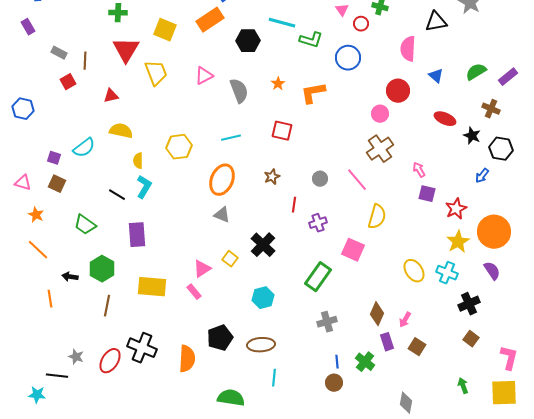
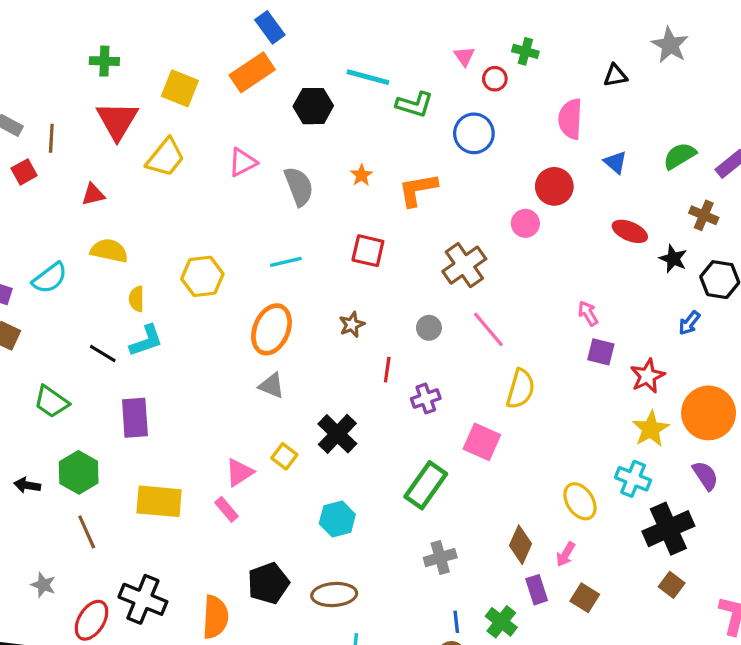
black triangle: (436, 22) -> (615, 76), size x0.7
yellow trapezoid: (156, 73) -> (165, 157), turned 60
brown cross: (380, 149) -> (464, 265), moved
cyan L-shape: (144, 187) -> (146, 341), turned 40
yellow ellipse: (414, 271) -> (580, 501), moved
black cross: (469, 304) -> (668, 529), size x1.4
brown line: (107, 306) -> (87, 532), turned -35
gray star: (76, 357) -> (43, 585), moved

